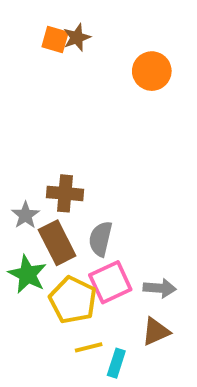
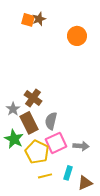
brown cross: (65, 193) -> (33, 98), turned 30
brown triangle: (156, 332) -> (85, 183), moved
cyan rectangle: (116, 363) -> (68, 173), moved

